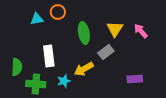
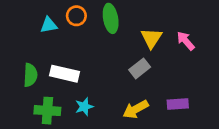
green ellipse: (84, 33) -> (111, 18), moved
white rectangle: (49, 56) -> (65, 74), turned -70
green semicircle: (17, 67) -> (30, 75), moved
yellow arrow: (84, 69) -> (136, 109), moved

